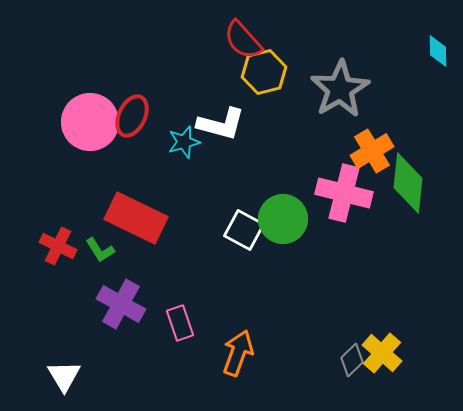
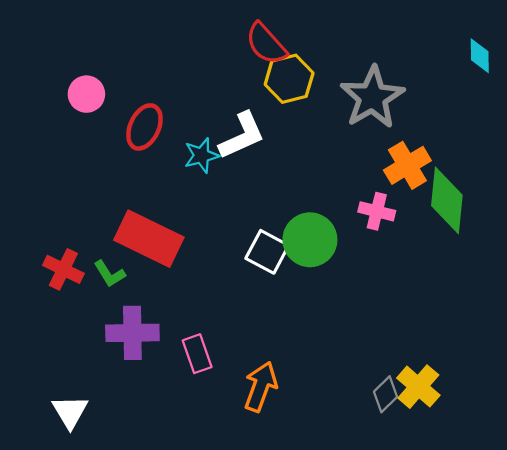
pink circle: (90, 122) -> (86, 94), moved, size x0.6
white L-shape: (221, 124) -> (242, 136), turned -39
pink cross: (344, 193) -> (377, 211), size x0.6
purple cross: (121, 304) -> (132, 333), turned -30

